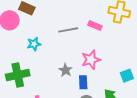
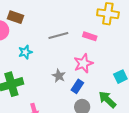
pink rectangle: (95, 25) -> (90, 36), moved
blue rectangle: (83, 82) -> (77, 86), turned 40

